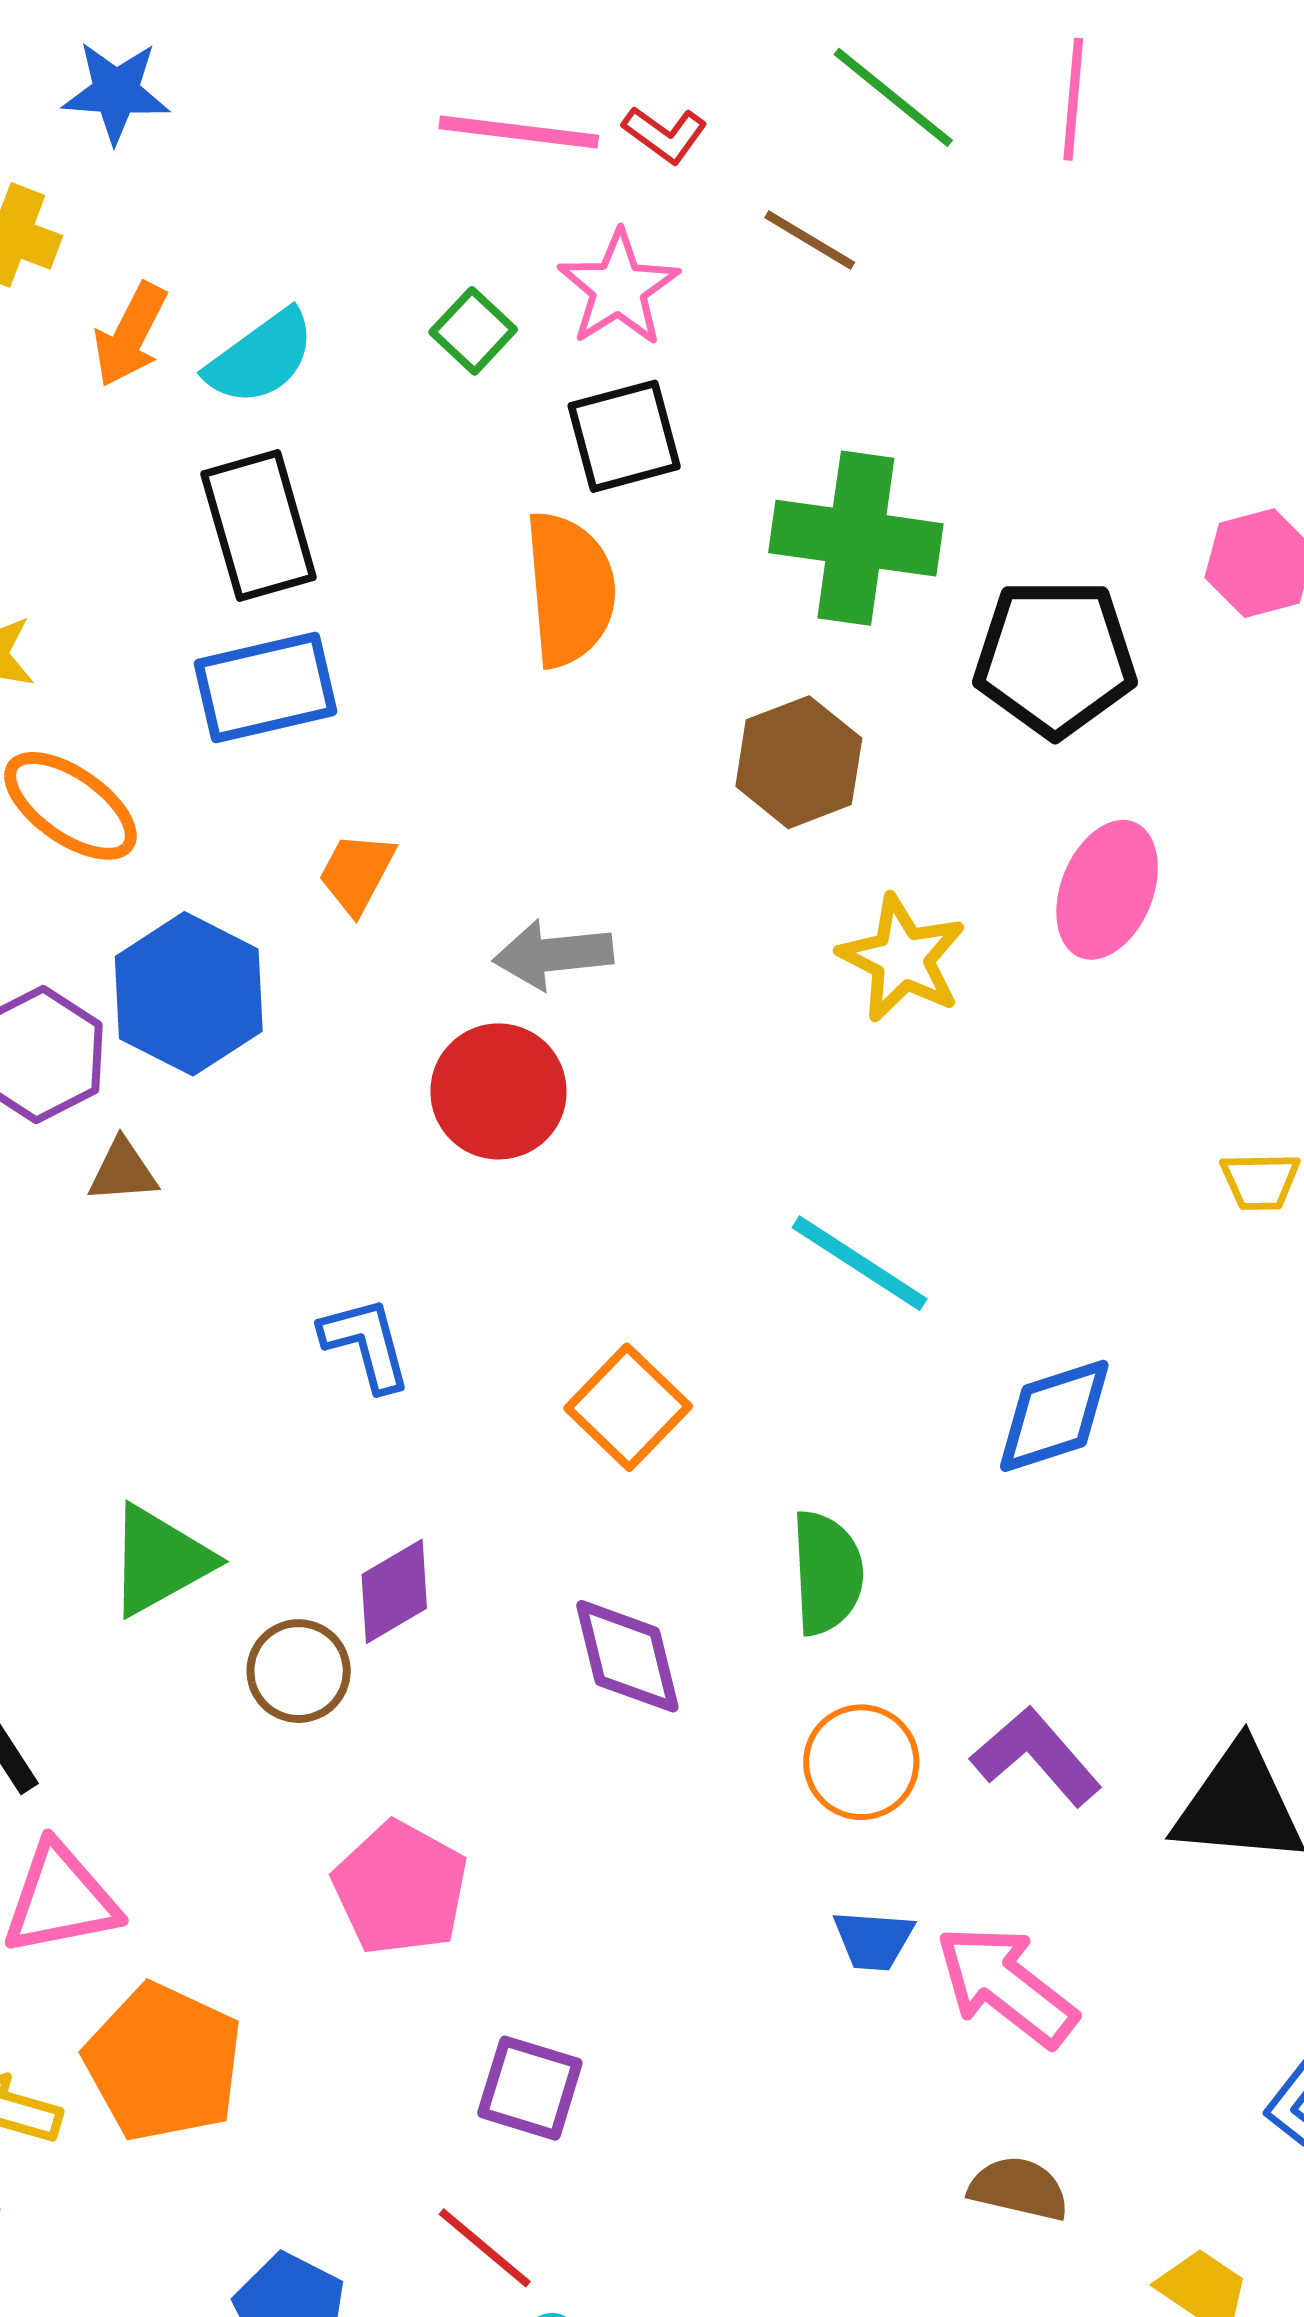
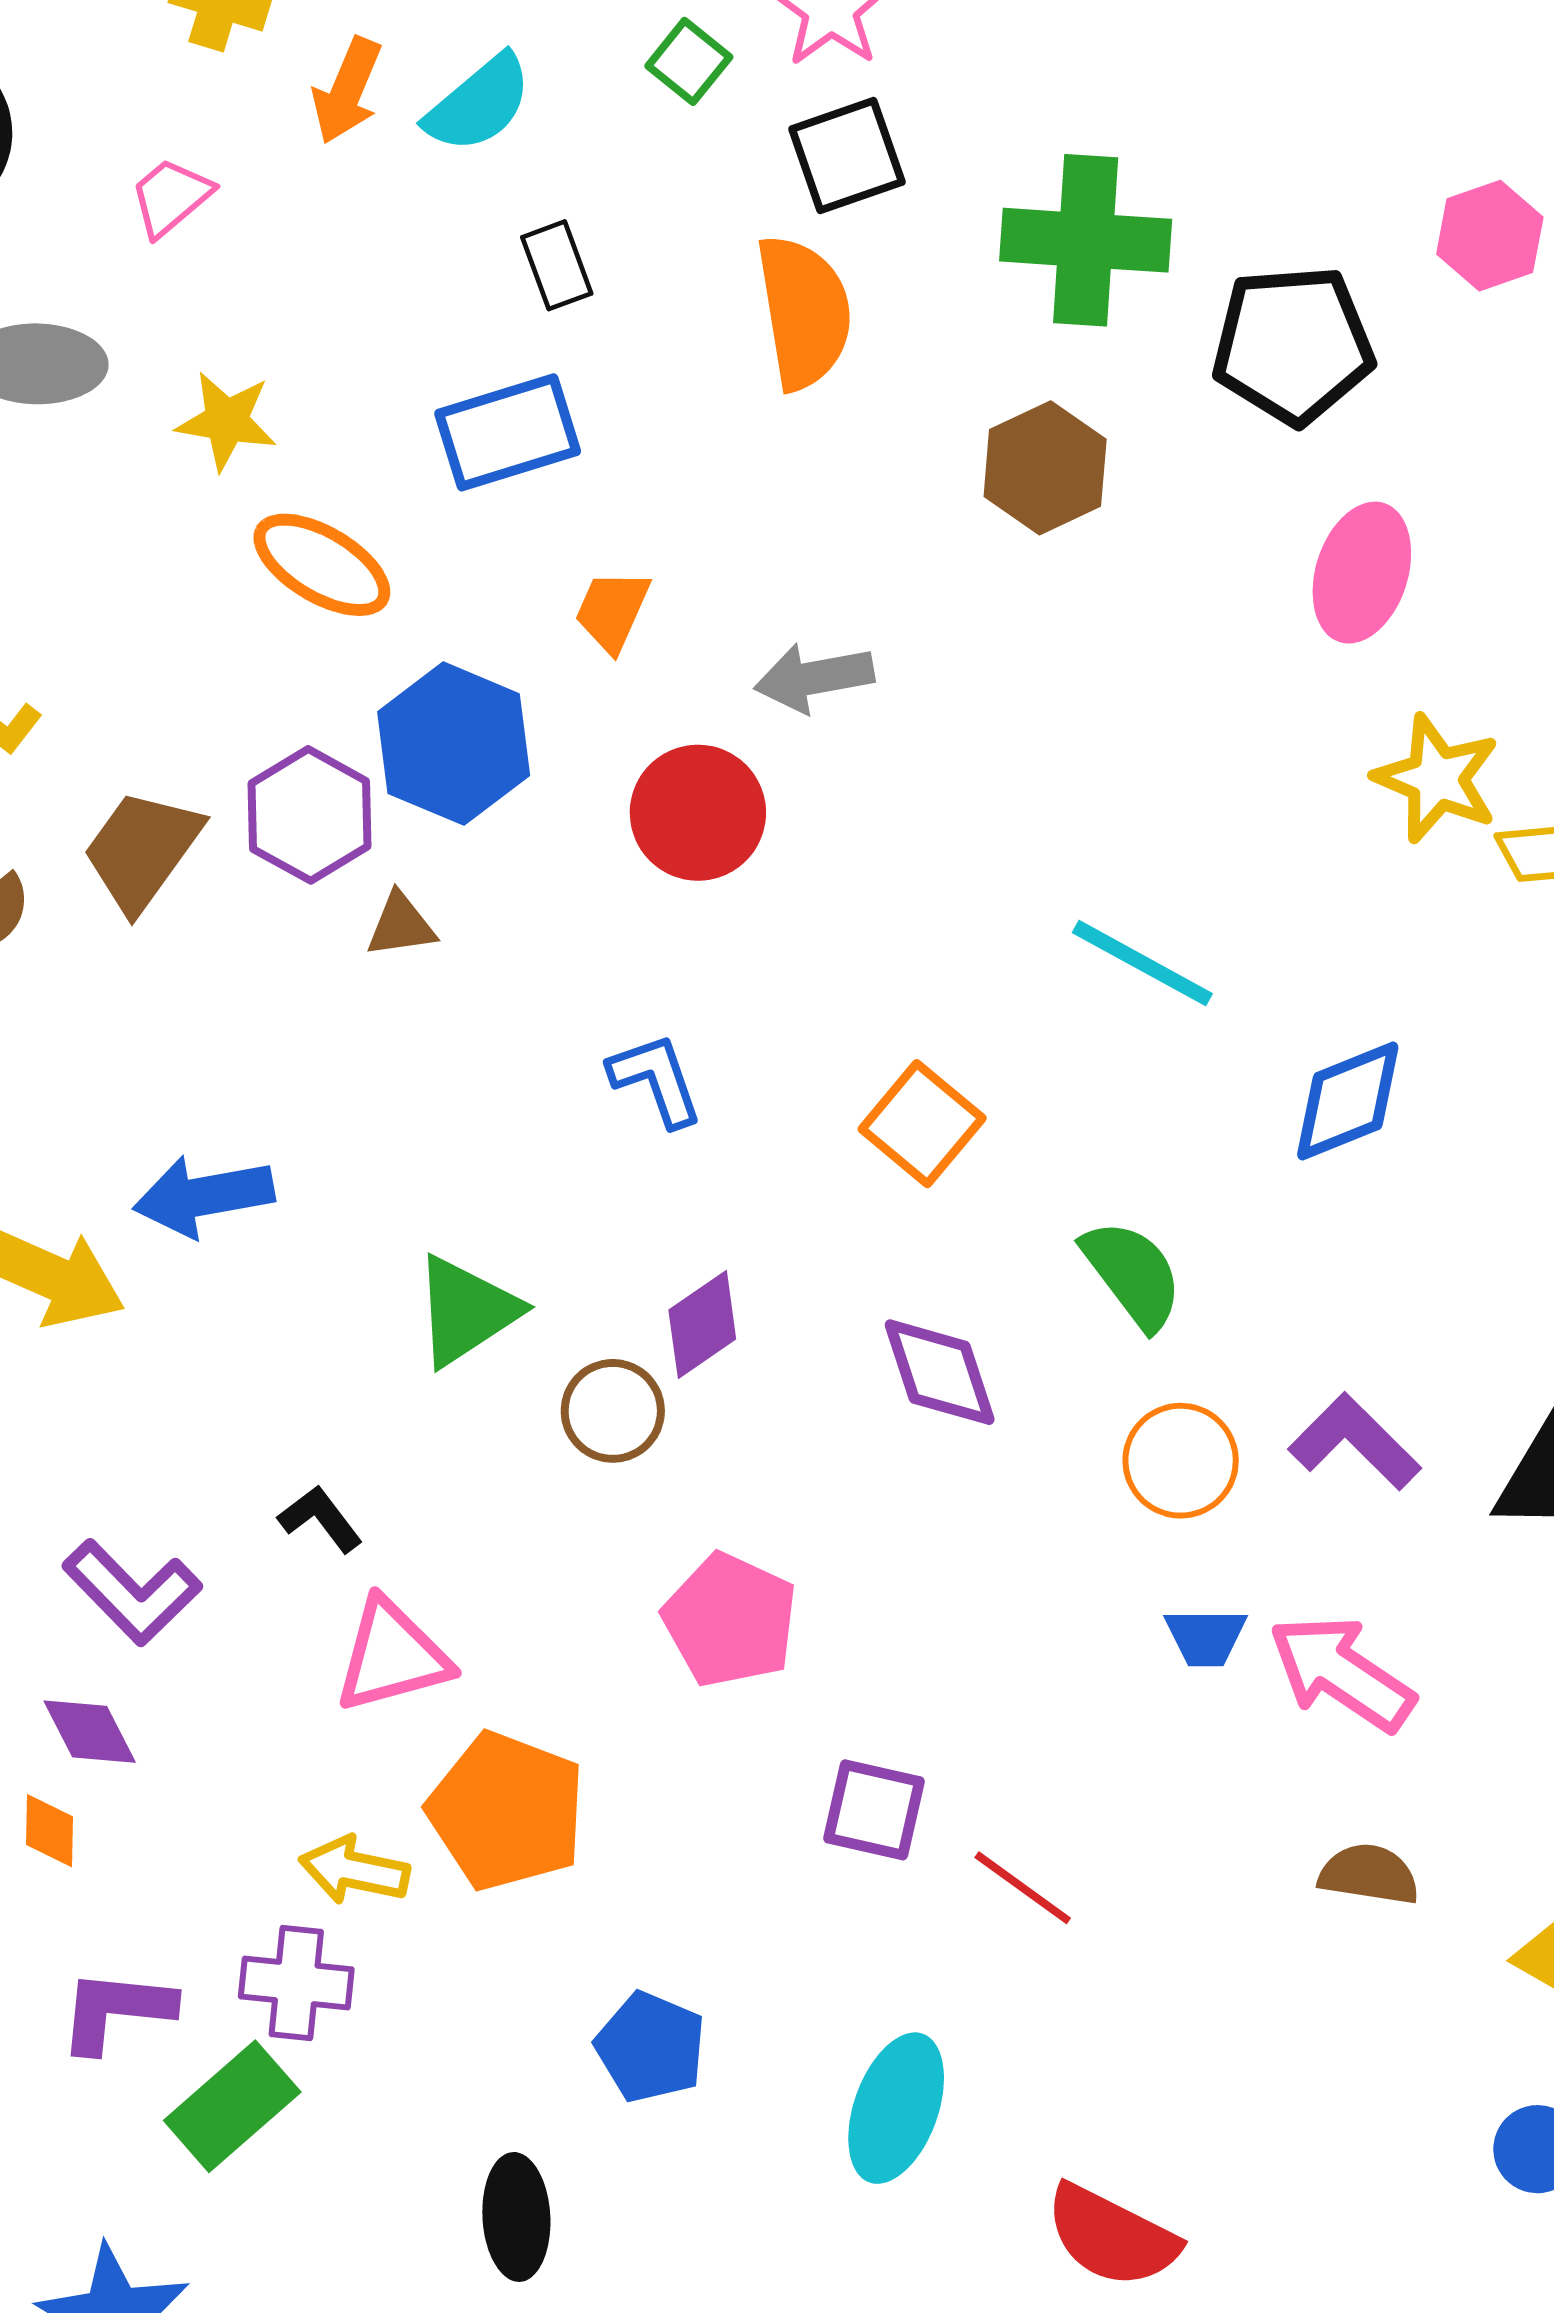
black rectangle: (259, 526) -> (557, 265), moved, size x0.6
yellow star: (902, 958) -> (1437, 779), moved
red circle: (498, 1091) -> (698, 813), moved
green semicircle: (827, 1573) -> (1133, 1274), turned -30
red line: (485, 2248) -> (1023, 1888), moved

